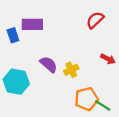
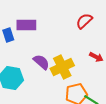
yellow cross: (71, 70) -> (62, 67), size x1.6

